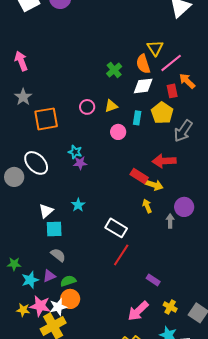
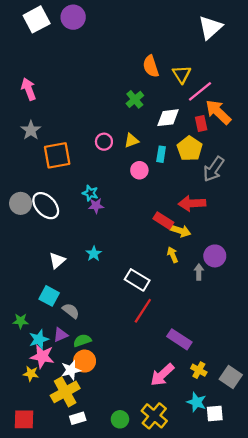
orange semicircle: (143, 64) -> (151, 66), moved
orange arrow: (187, 81) -> (218, 112), size x1.4
gray circle: (14, 177) -> (21, 203), moved
cyan square: (54, 229) -> (49, 296), moved, turned 30
purple rectangle: (153, 280) -> (179, 339), size x1.5
pink star: (40, 306) -> (42, 356), moved

